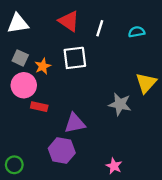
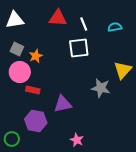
red triangle: (69, 21) -> (58, 18), turned -30
white line: (100, 28) -> (84, 24), turned -40
white square: (75, 58) -> (79, 48), moved
purple hexagon: (62, 151) -> (36, 121), moved
pink star: (114, 166) -> (77, 140), moved

